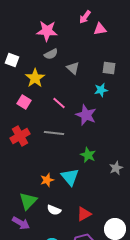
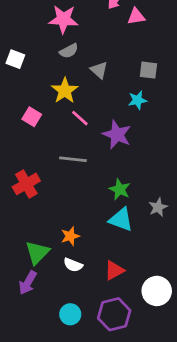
yellow star: (35, 78) -> (65, 91), moved
red cross: (20, 136) -> (26, 184), moved
cyan triangle: (70, 177) -> (121, 220), moved, turned -30
orange star: (47, 180) -> (70, 236), moved
purple arrow: (21, 223) -> (28, 283), turned 90

